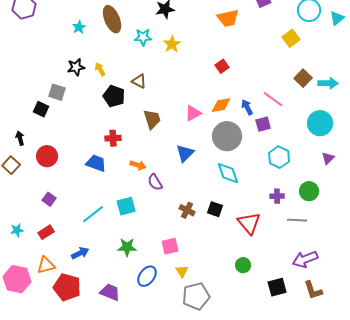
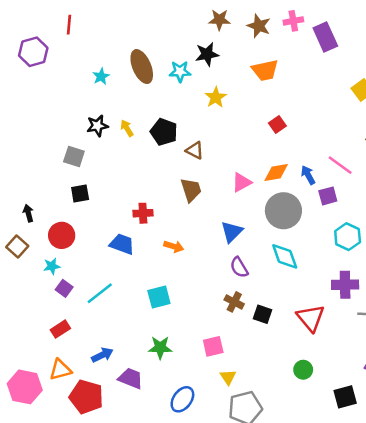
orange trapezoid: (228, 18) -> (265, 70), moved
cyan star: (143, 37) -> (180, 71), moved
brown triangle: (139, 81) -> (195, 150), moved
black pentagon: (114, 96) -> (164, 132), moved
black square: (41, 109) -> (80, 193), moved, turned -35
purple semicircle: (155, 182) -> (239, 267), moved
purple cross: (277, 196) -> (345, 285), size x1.5
black square: (215, 209) -> (263, 314), moved
cyan line: (93, 214) -> (100, 293), moved
cyan star: (17, 230) -> (52, 266), moved
blue ellipse: (147, 276) -> (182, 399), moved
purple trapezoid: (110, 292) -> (131, 378), moved

